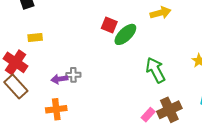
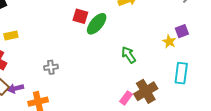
green arrow: (155, 70) -> (129, 55), size x0.7
purple arrow: (59, 79) -> (16, 88), moved

